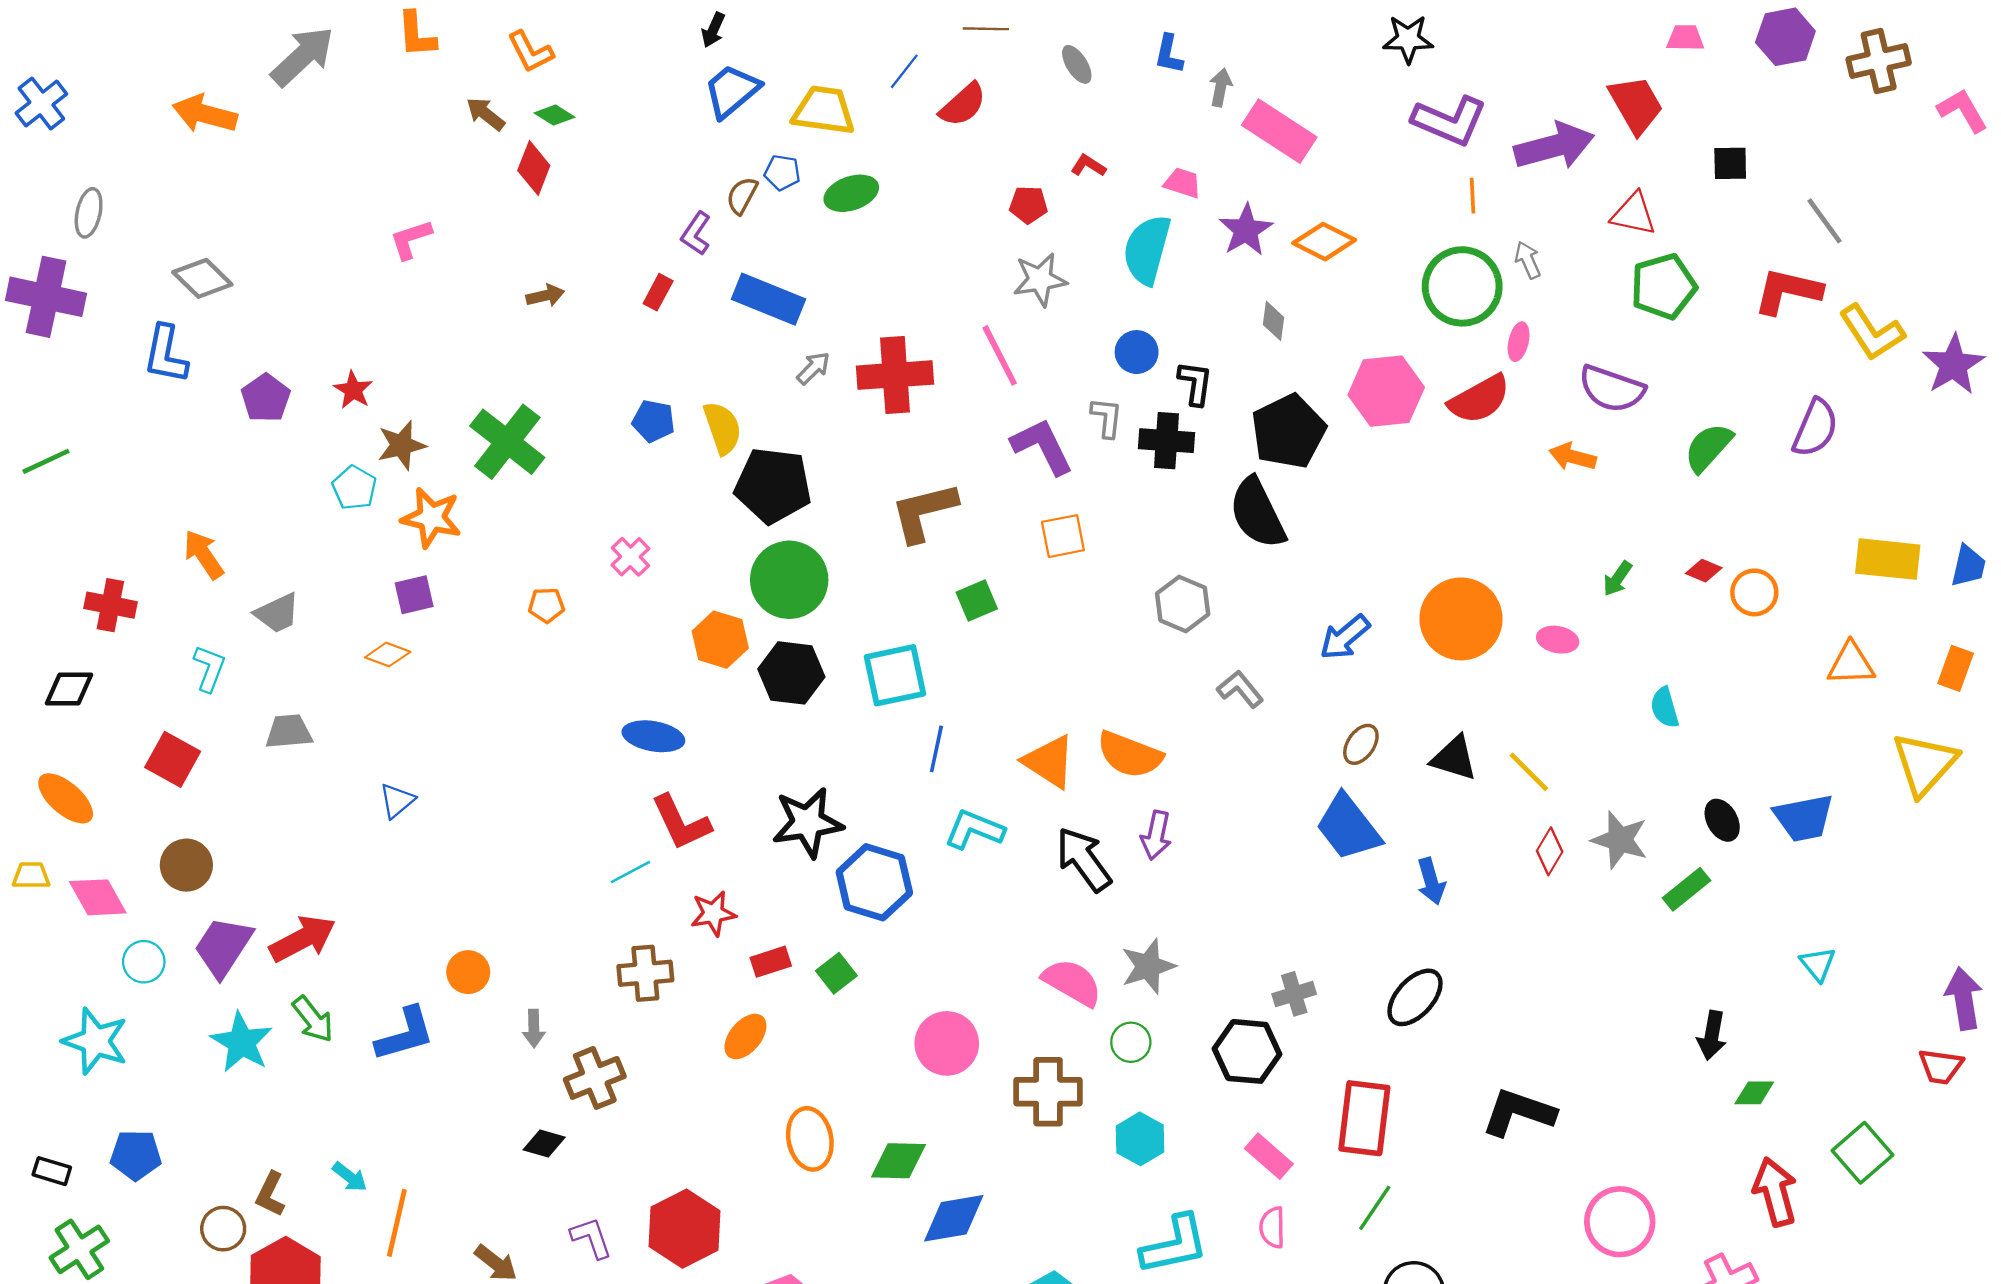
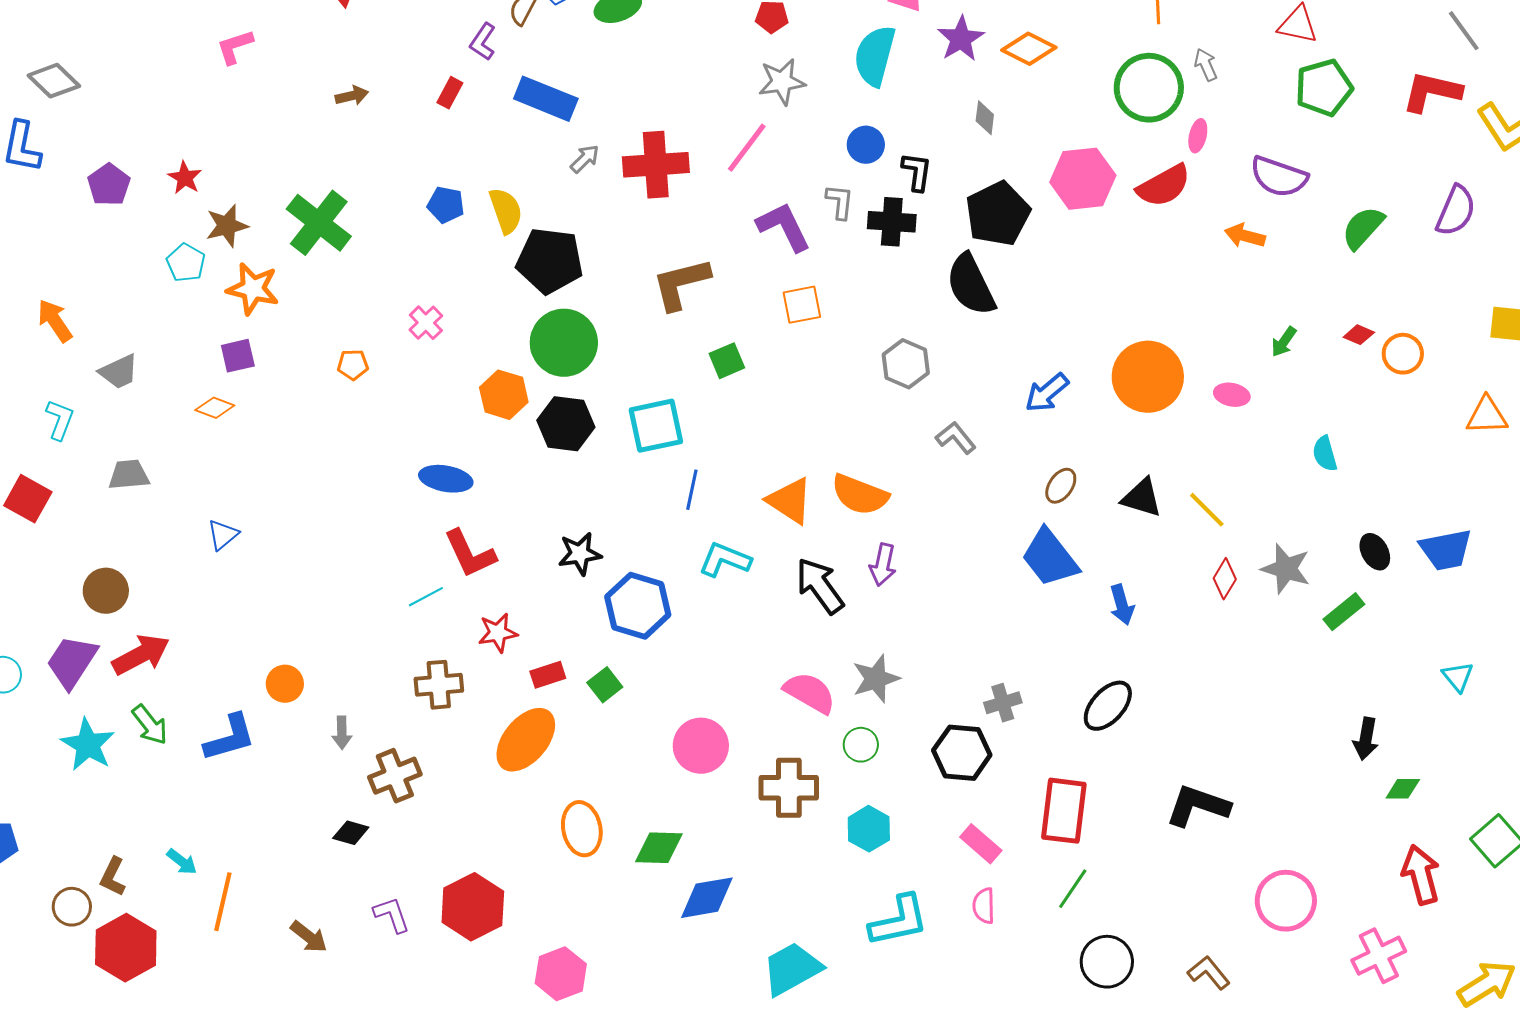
pink line: (1000, 355) -> (747, 148), turned 64
black star: (808, 823) -> (580, 554), size x0.7
brown circle: (186, 865) -> (106, 591), moved
orange ellipse: (745, 1037) -> (526, 740), size x1.6

